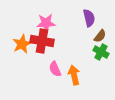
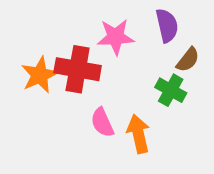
pink star: (46, 23) -> (116, 37), moved
green cross: (101, 52) -> (171, 90), moved

